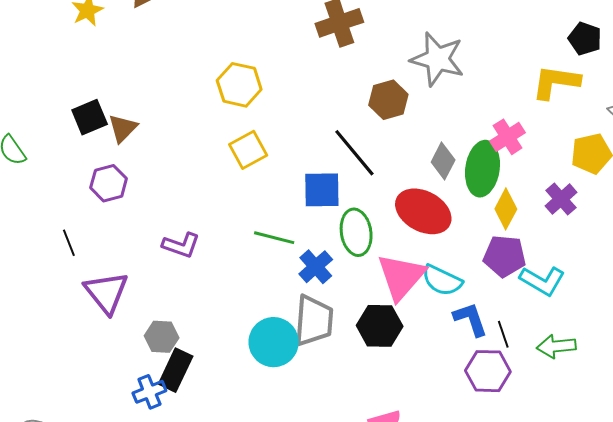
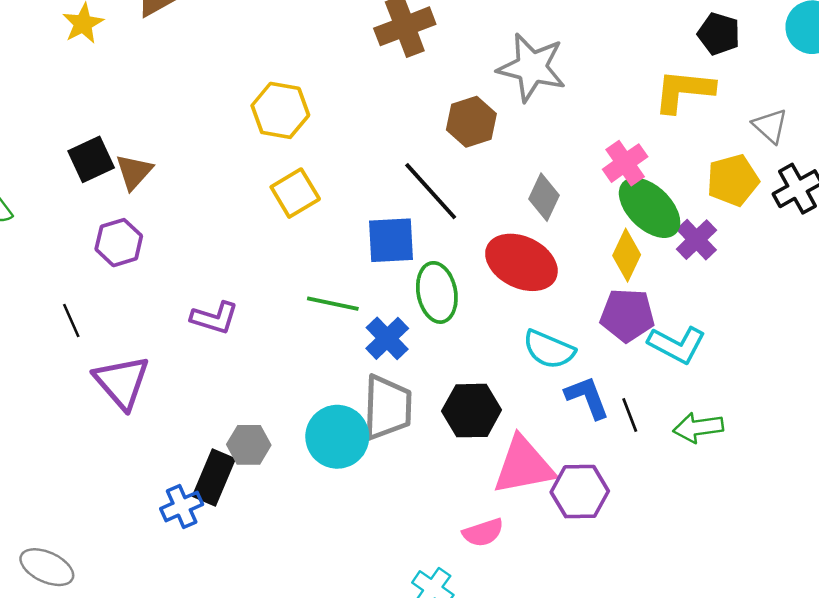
green ellipse: (482, 169) -> (650, 208), moved, turned -52
pink triangle: (401, 277) -> (524, 466), moved, turned 40
gray hexagon: (162, 337) -> (249, 445), moved
purple hexagon: (488, 371) -> (580, 492), moved

